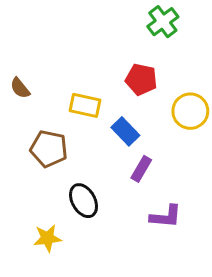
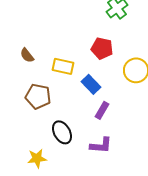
brown semicircle: (20, 88) -> (27, 55), moved
purple L-shape: (166, 216) -> (101, 145), moved

